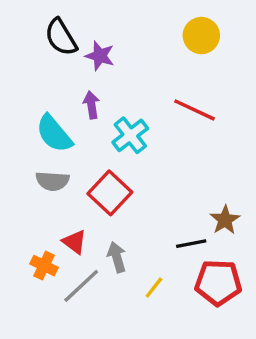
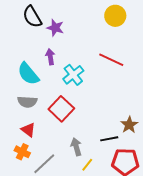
red triangle: (74, 242) -> (28, 130), moved
gray arrow: (117, 257) -> (76, 147), moved

